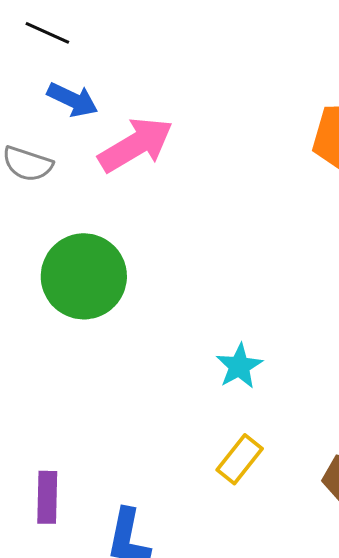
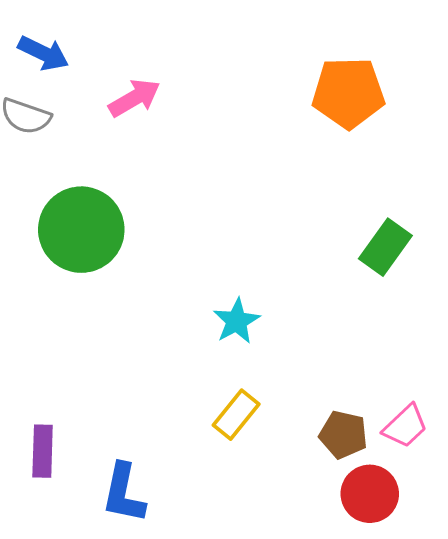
blue arrow: (72, 100) -> (43, 53), moved
pink arrow: (136, 145) -> (134, 98), size x0.7

